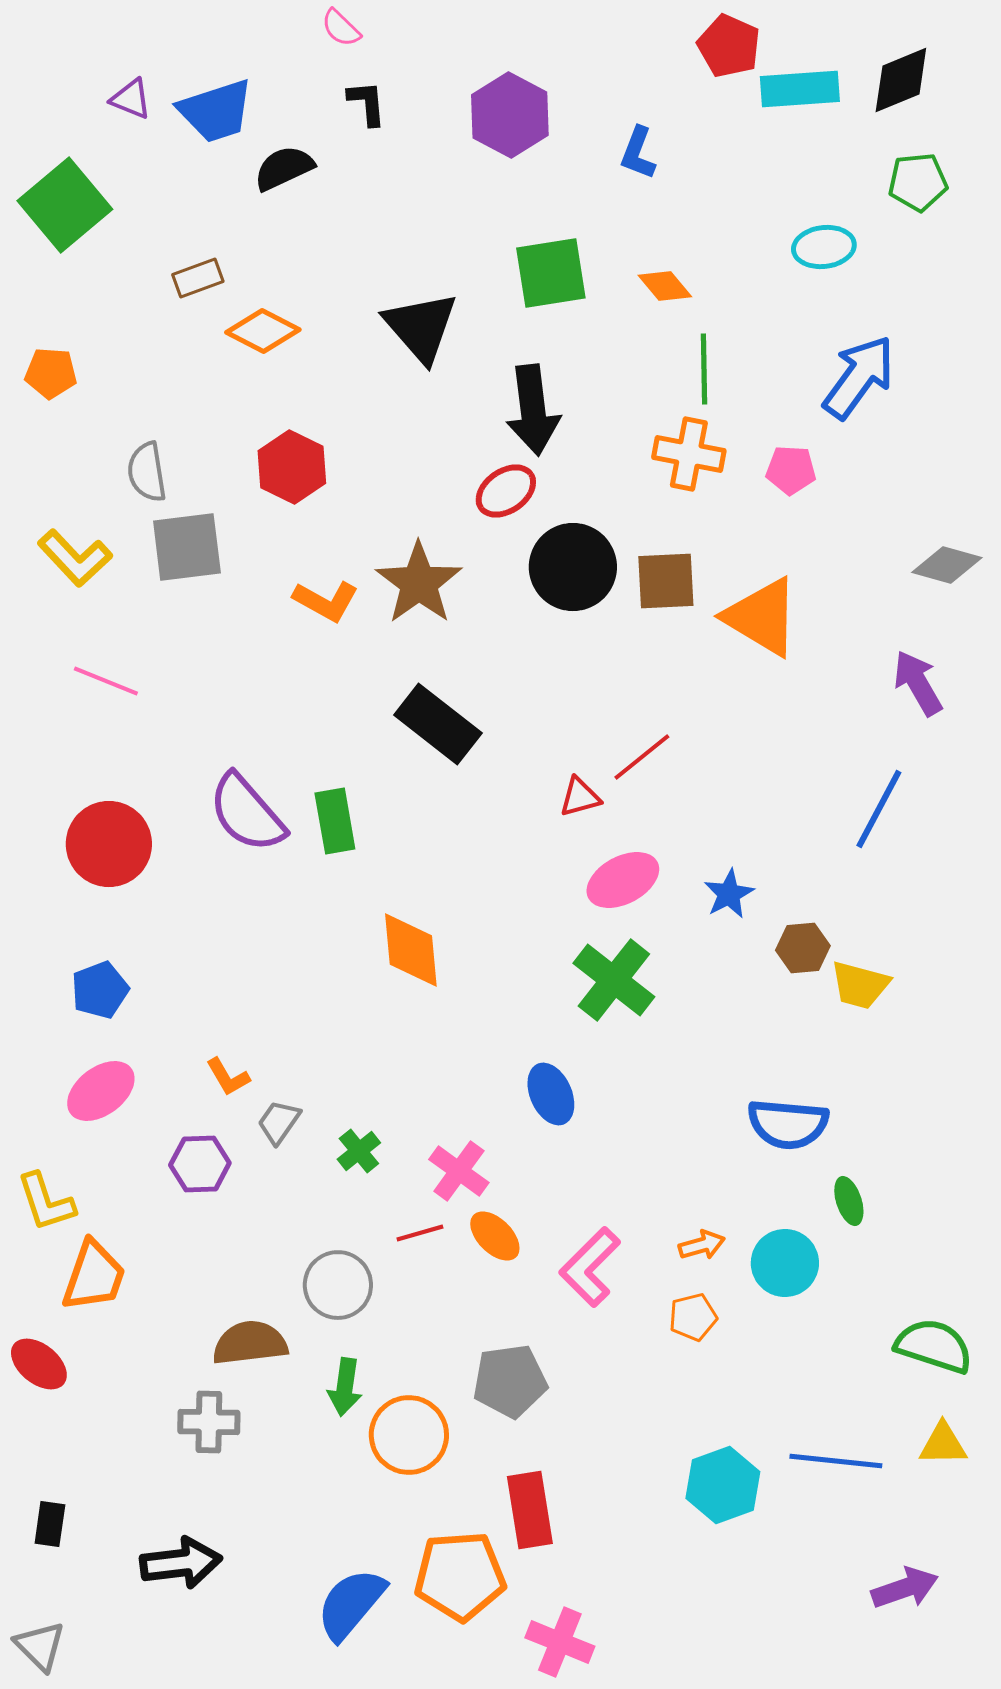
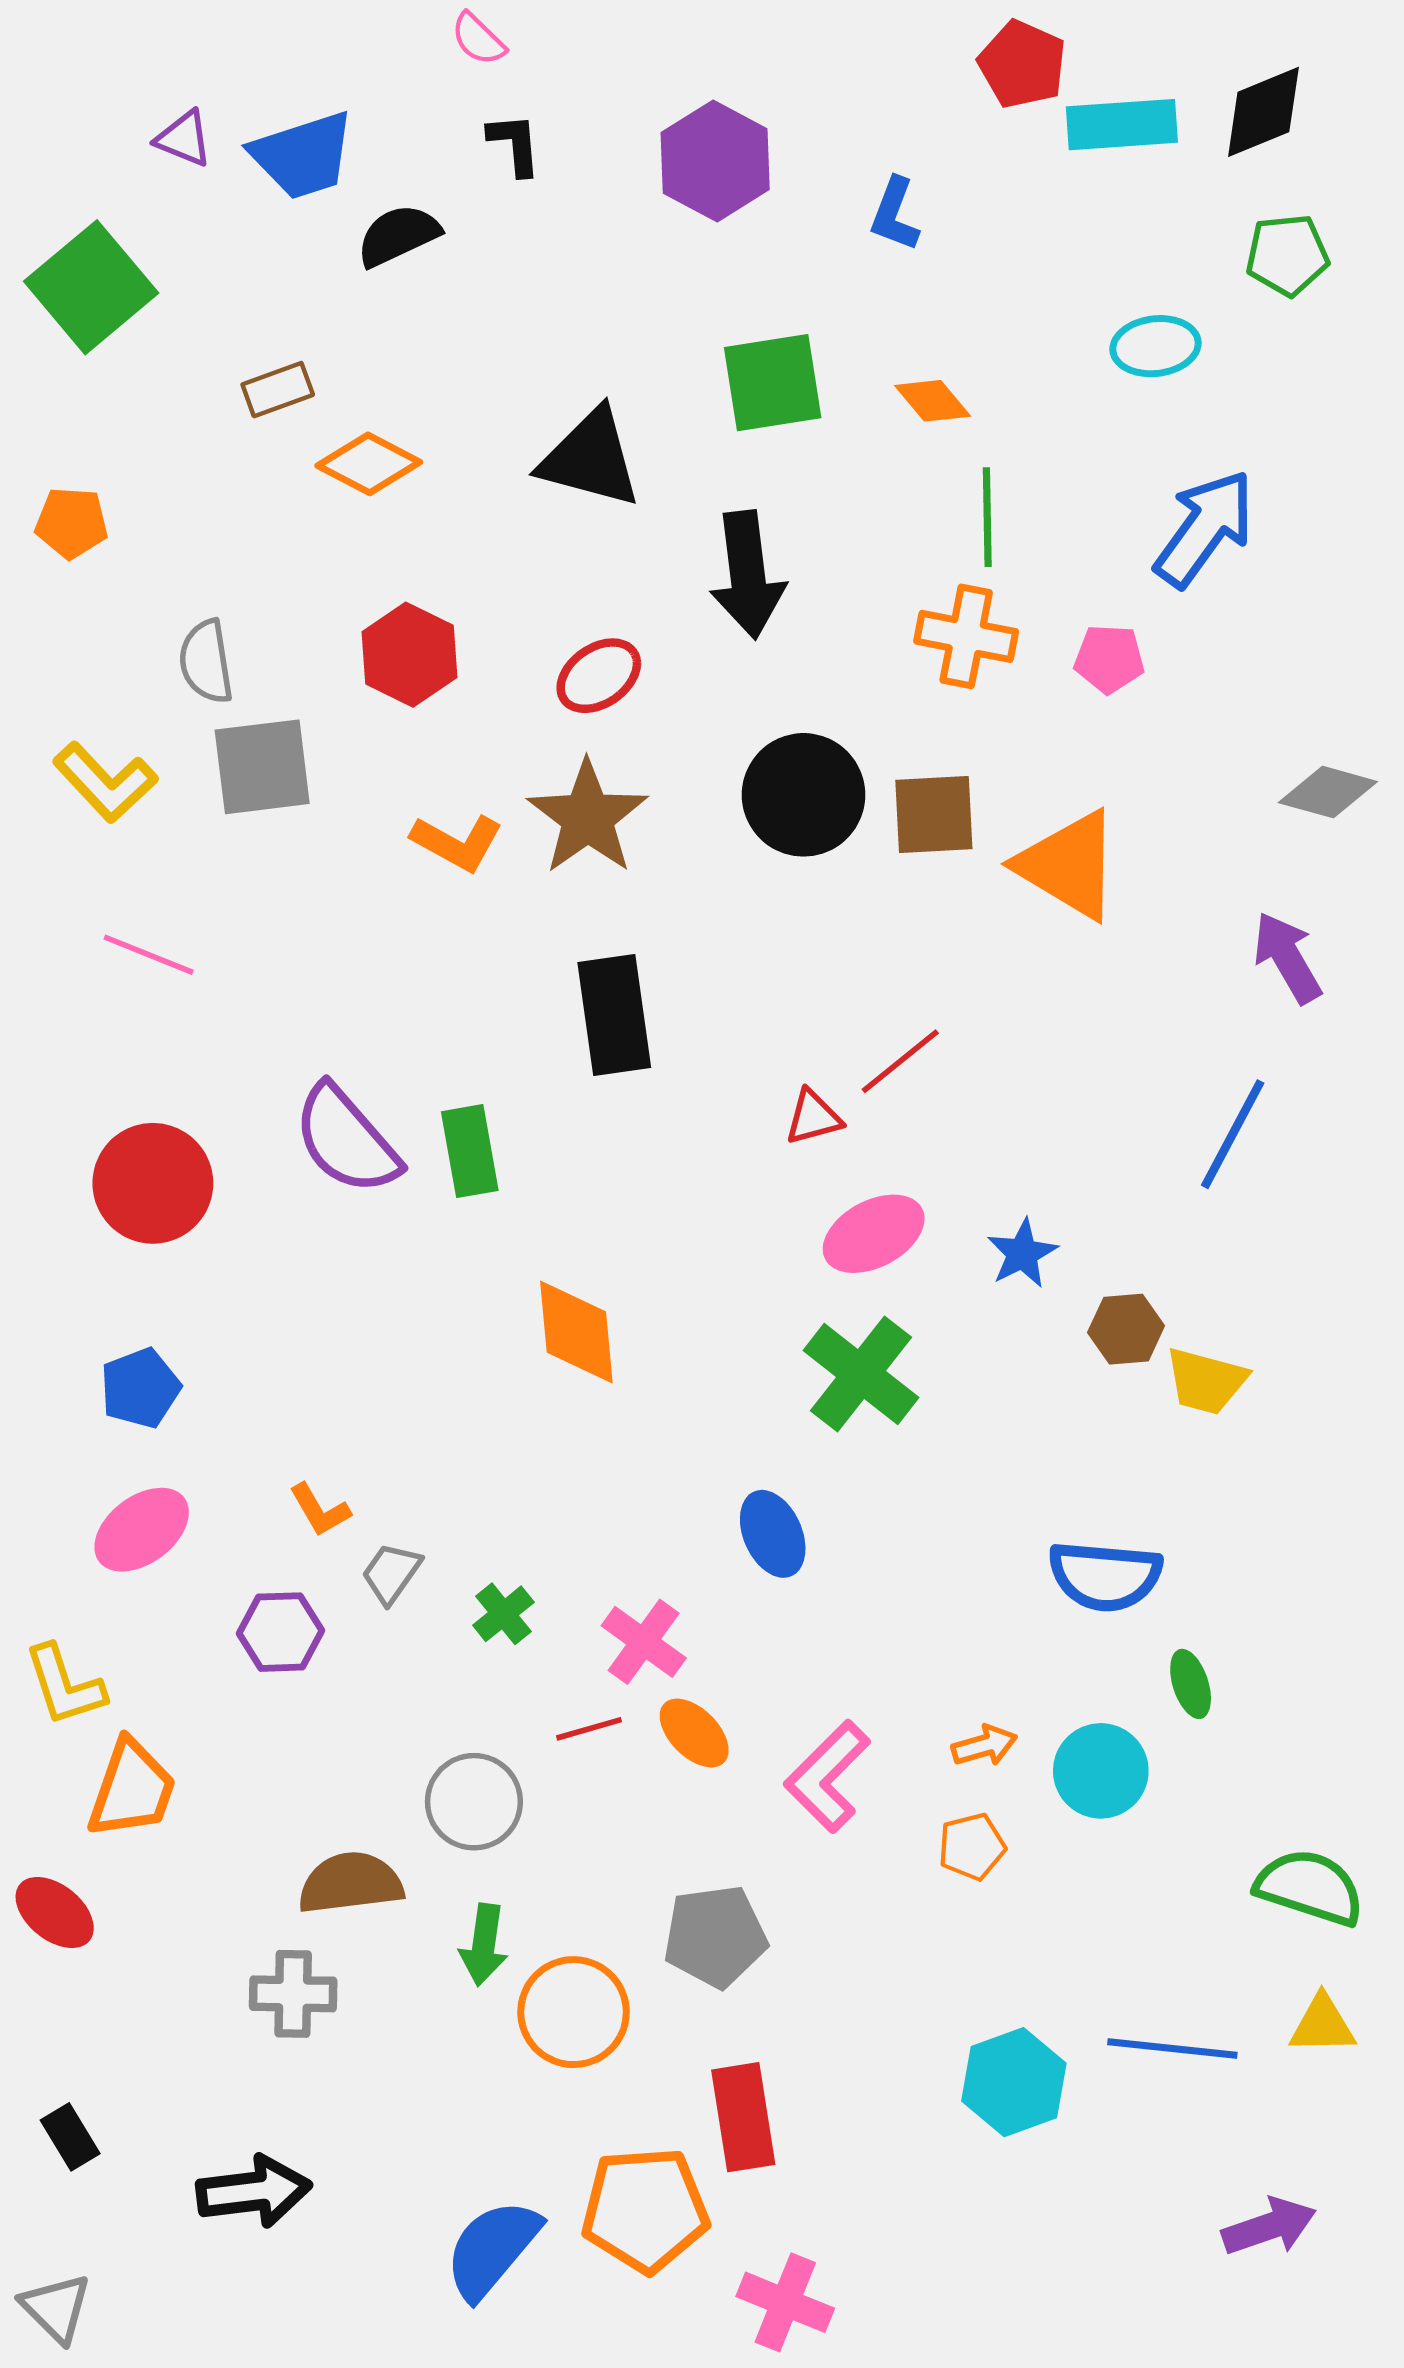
black triangle: (421, 327) -> (590, 458), turned -34
red ellipse: (506, 491) -> (599, 676), moved
black rectangle: (438, 724) -> (614, 1015), turned 44
black rectangle: (50, 1524) -> (70, 2137), turned -39

